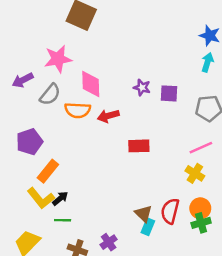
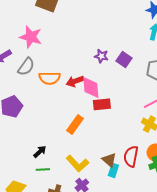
pink star: (58, 59) -> (31, 37), turned 30
pink diamond: (91, 84) -> (91, 87), moved
purple square: (169, 93) -> (124, 60), turned 35
orange rectangle: (48, 171) -> (75, 125), moved
yellow L-shape: (41, 198) -> (77, 163), moved

